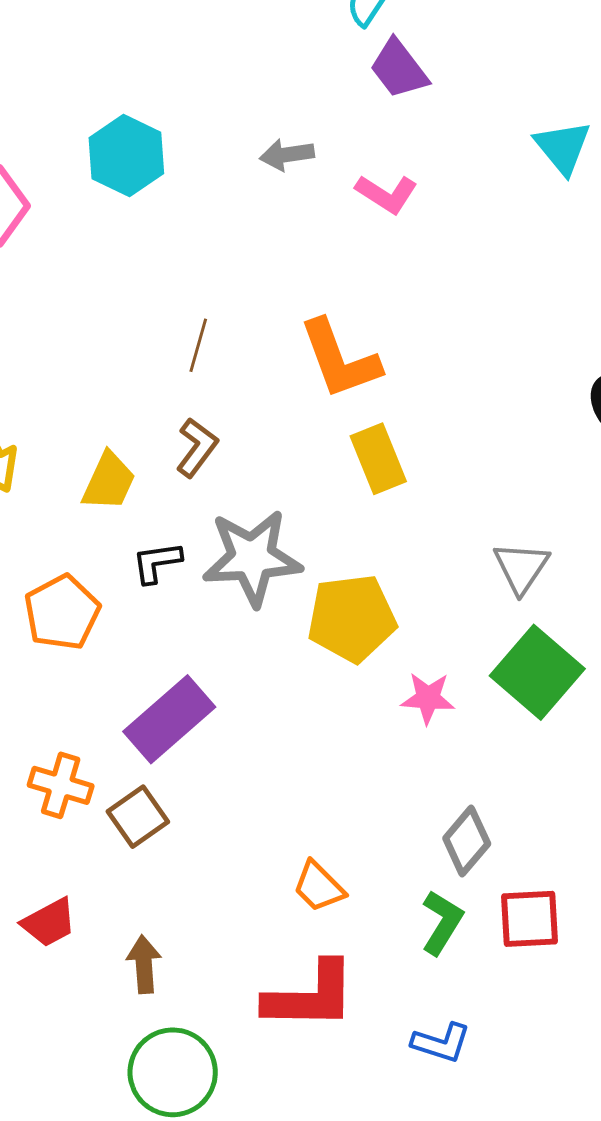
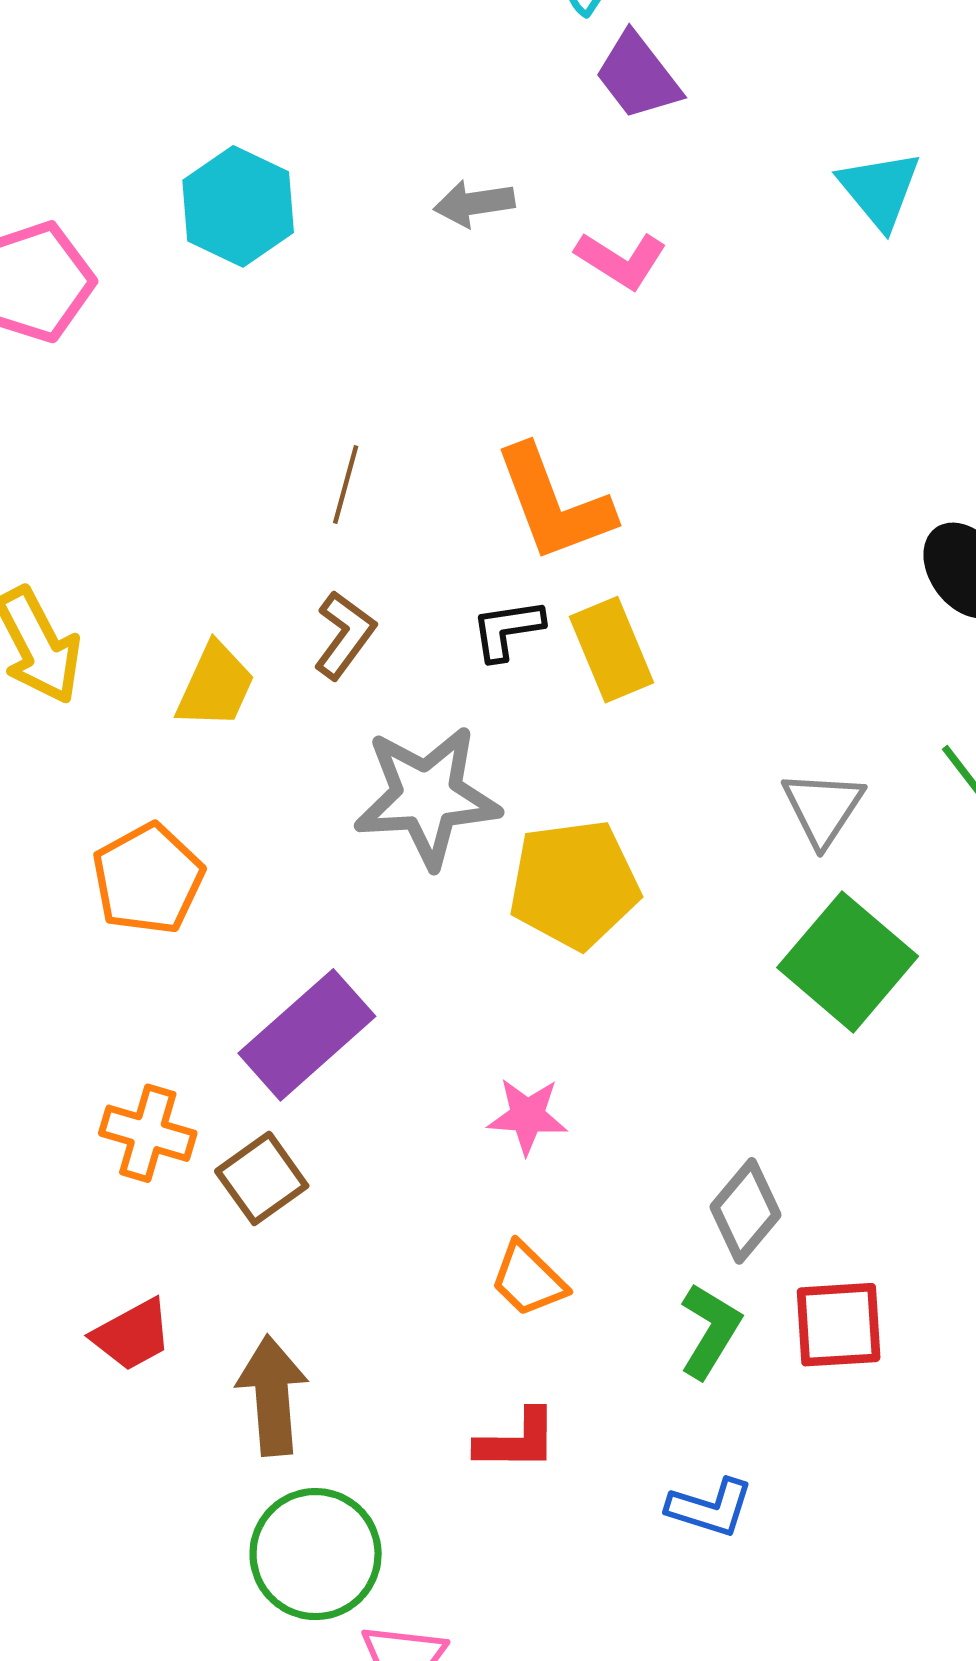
black L-shape: (157, 562) -> (507, 630), moved
pink star: (428, 698) -> (527, 1116), moved
brown arrow: (144, 964) -> (272, 1396), size x1.4
red L-shape: (310, 996) -> (517, 1440), size x0.6

